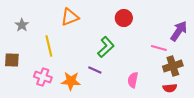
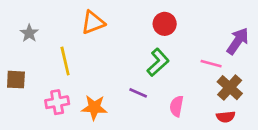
green L-shape: (106, 47) -> (158, 62), moved
brown cross: (173, 66) -> (230, 88), turned -30
purple line: (95, 70) -> (138, 93), moved
pink cross: (43, 77) -> (57, 102), turned -30

